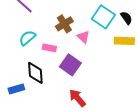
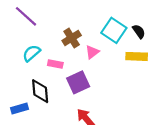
pink triangle: (83, 37) -> (92, 52), turned 40
purple square: (70, 65) -> (78, 82), turned 30

